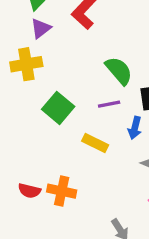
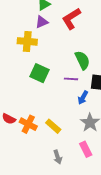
green square: (58, 108) -> (39, 73), turned -30
yellow rectangle: (95, 143) -> (53, 126), moved

